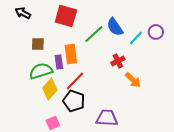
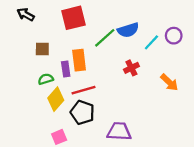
red square: (66, 16) -> (73, 18), turned -30
blue semicircle: (115, 27) -> (128, 30), turned -72
green semicircle: (41, 71) -> (46, 79), size x0.6
orange arrow: (133, 80) -> (169, 82), moved
red line: (75, 81) -> (84, 90), turned 30

